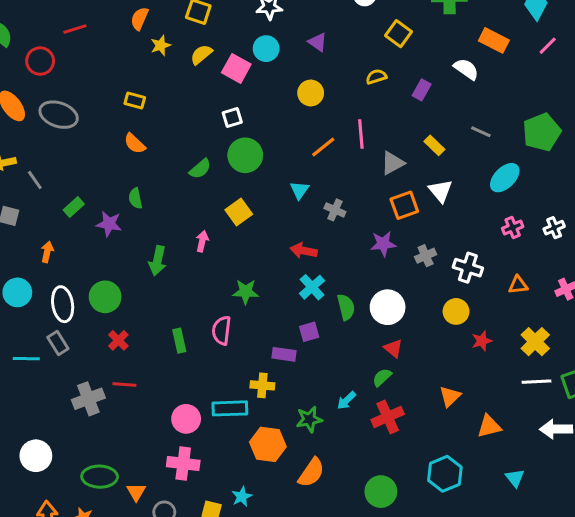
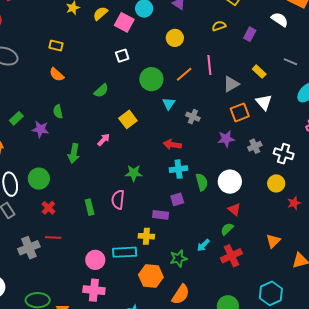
green circle: (245, 155) -> (151, 79), moved
pink arrow: (202, 241) -> (104, 140), turned 32
cyan cross: (312, 287) -> (179, 169), turned 36

